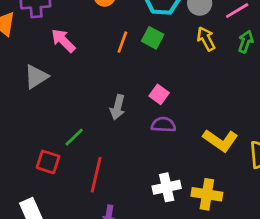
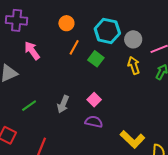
orange line: (122, 42) -> (74, 47), moved
green line: (74, 137) -> (29, 106), moved

